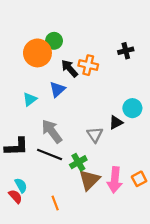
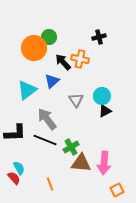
black cross: (126, 51) -> (99, 37), moved
cyan triangle: (30, 99) -> (27, 90), size x1.5
cyan circle: (132, 108) -> (102, 96), moved
gray triangle: (95, 135) -> (76, 100), moved
orange square: (139, 179) -> (117, 190), moved
brown triangle: (89, 180) -> (81, 163), turned 50

